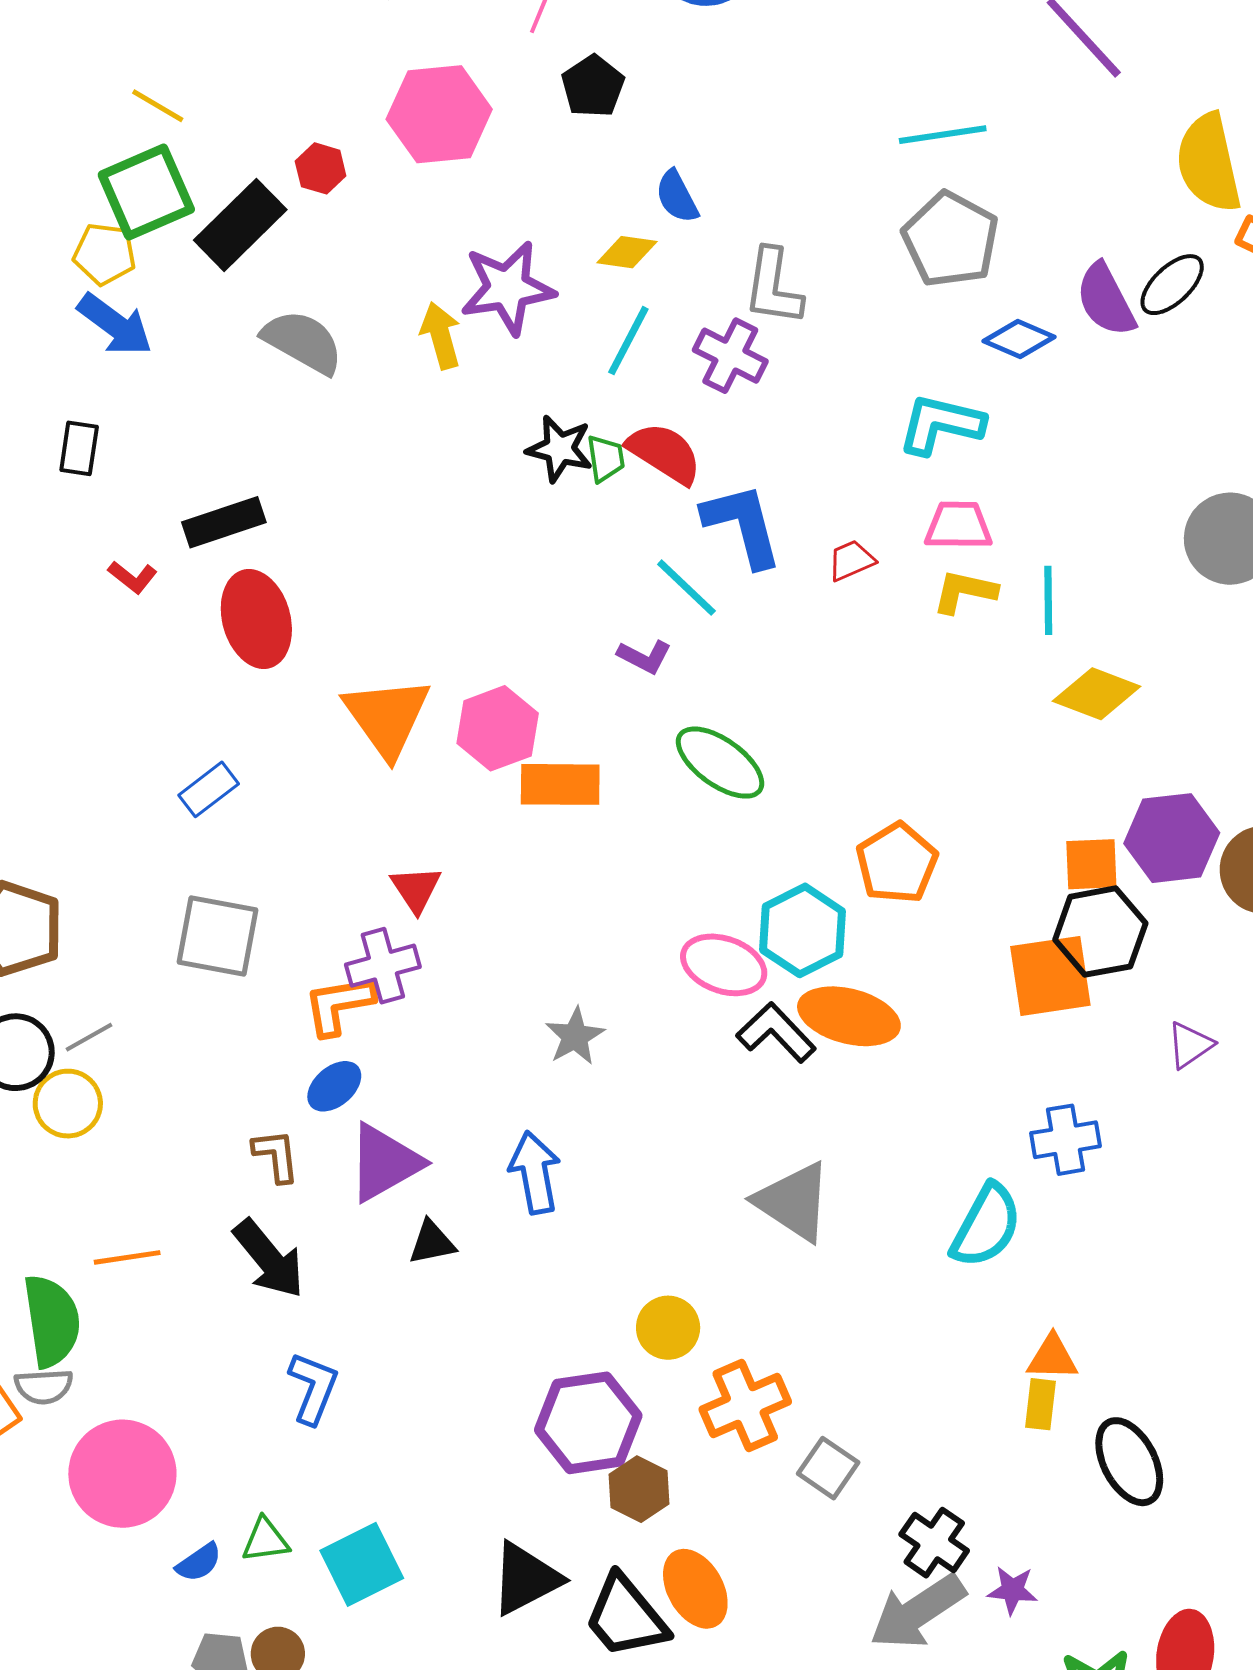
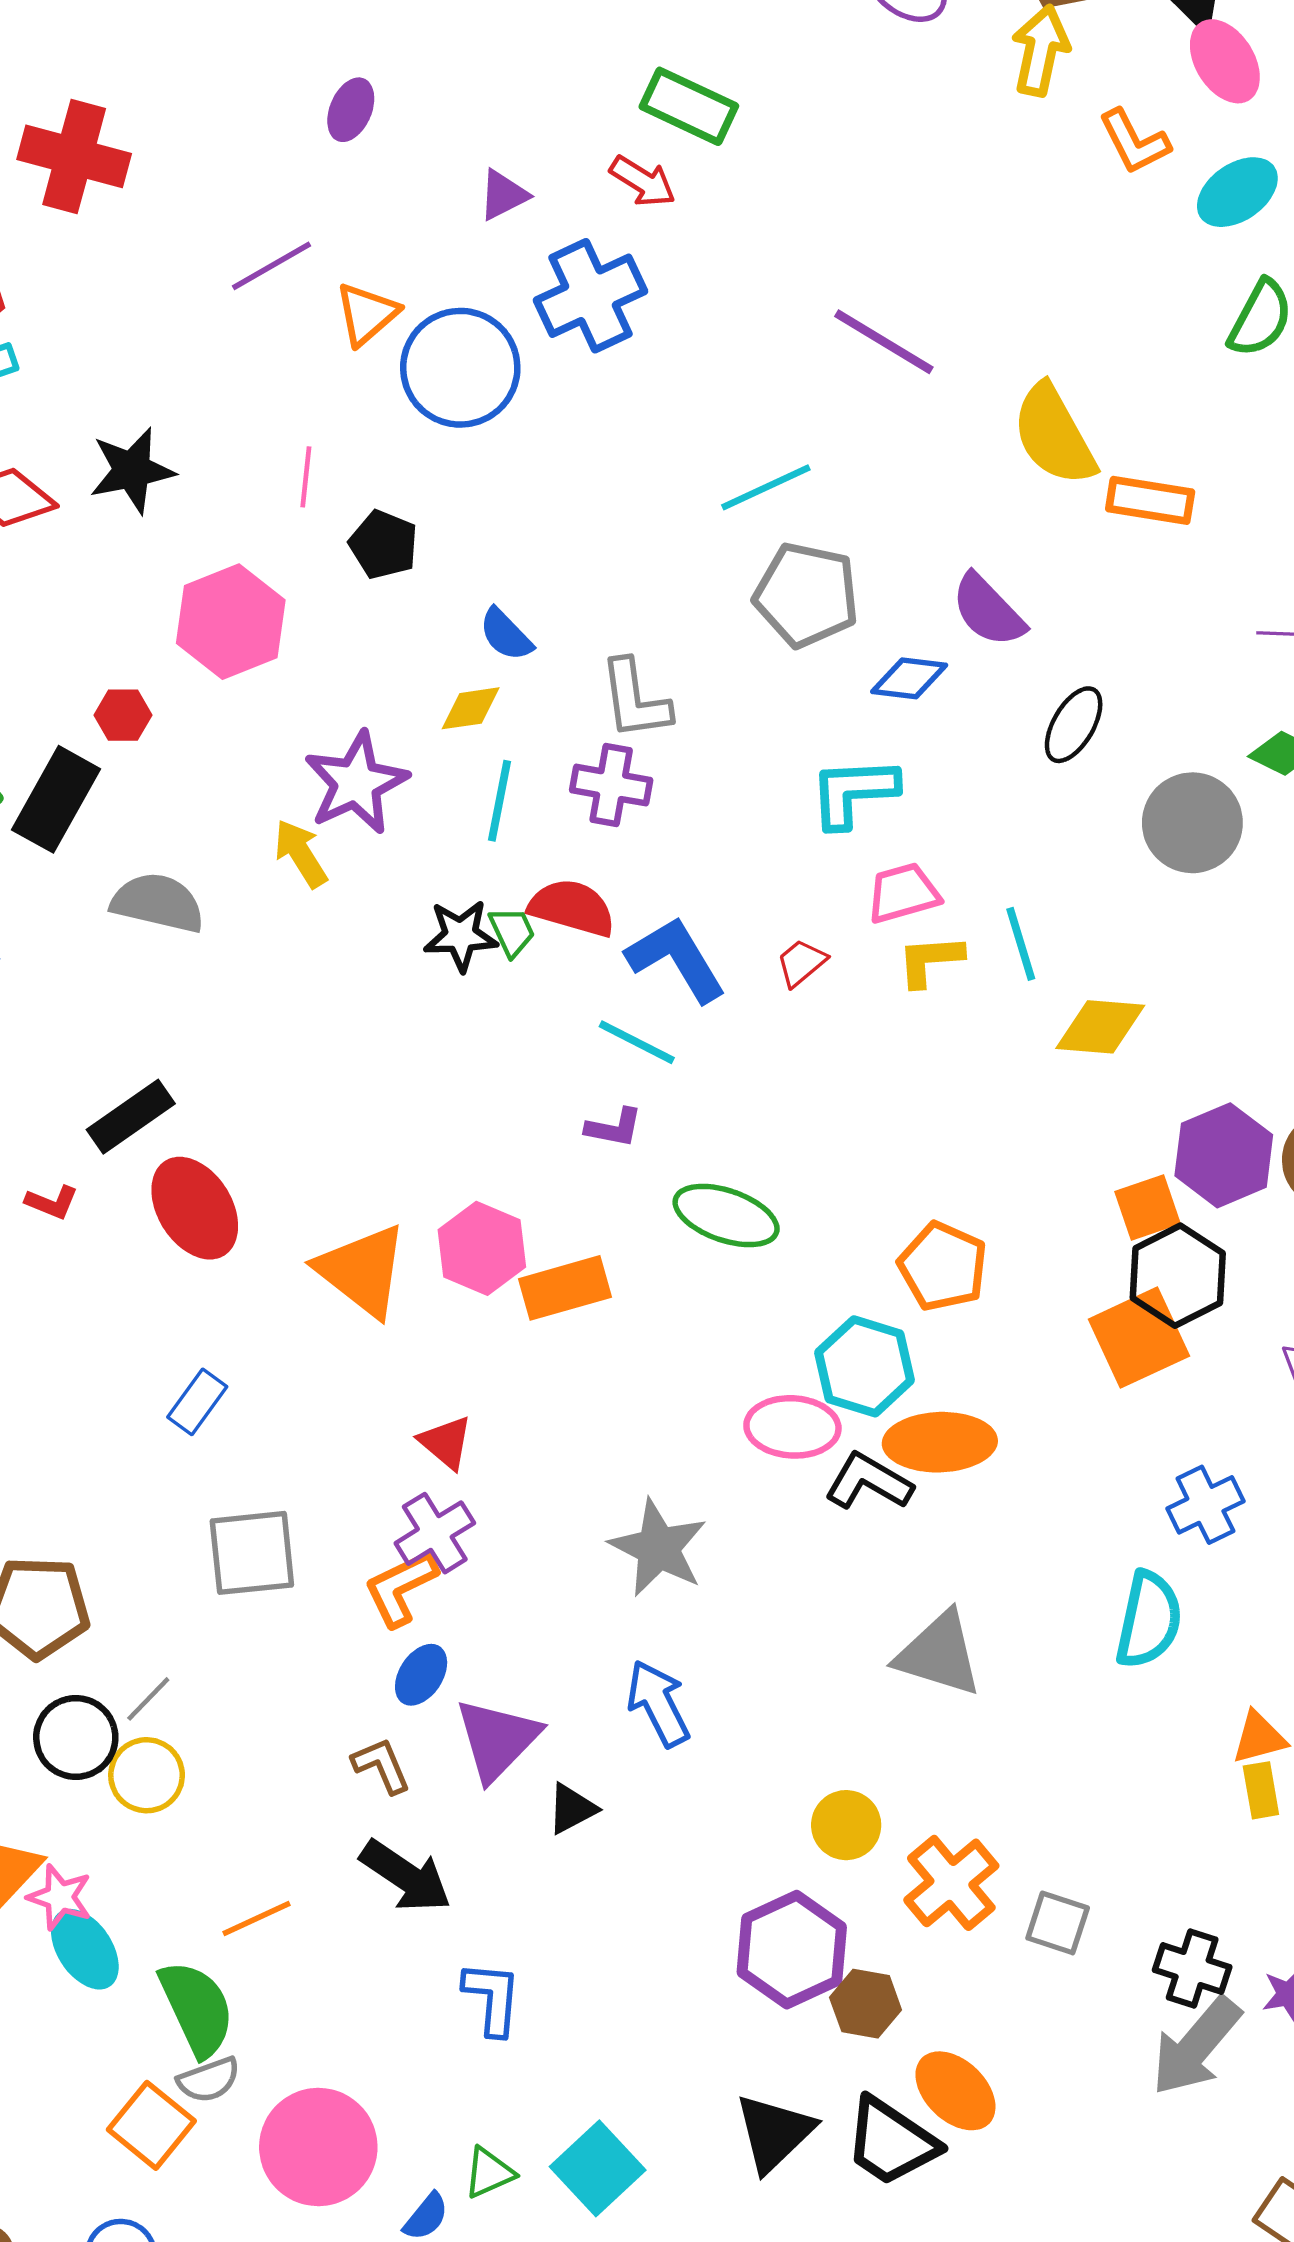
black ellipse: (1172, 285) -> (1074, 725), moved
gray star: (575, 1036) -> (658, 1548), size x1.5

